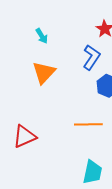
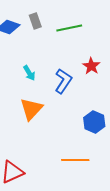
blue L-shape: (91, 57) -> (63, 81), moved

